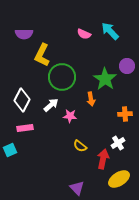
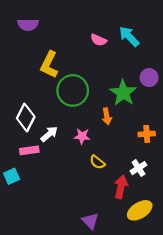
purple semicircle: (24, 34) -> (28, 25), moved
white arrow: (51, 105) -> (49, 134), moved
yellow semicircle: (80, 146) -> (97, 162), moved

